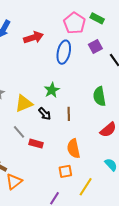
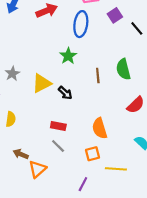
green star: (52, 90) -> (68, 56), moved
brown line: (69, 114) -> (98, 76), moved
gray line: (19, 132) -> (58, 146), moved
yellow line: (86, 187) -> (116, 169), turned 66

